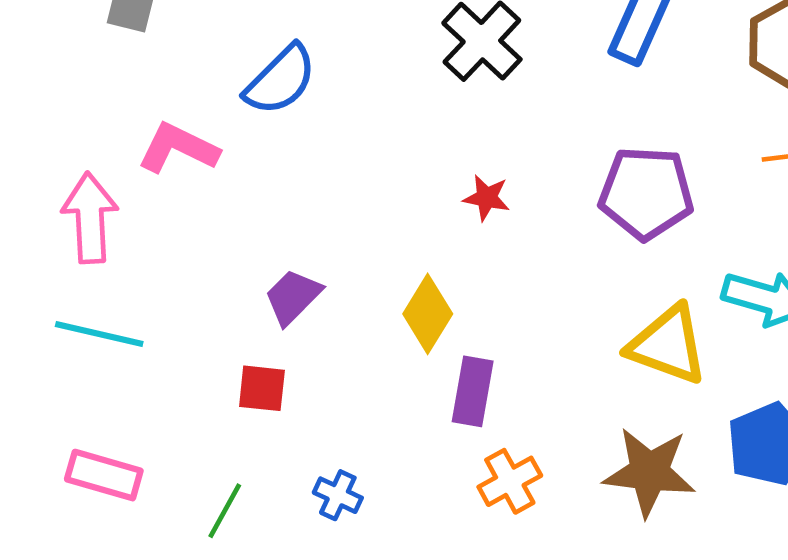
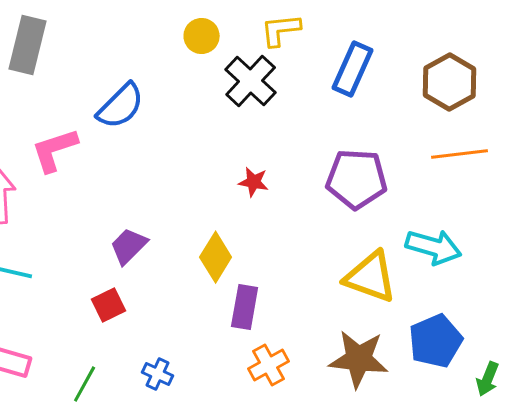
pink L-shape: (178, 148) -> (55, 150), turned -44
red square: (262, 388) -> (109, 305), turned -32

